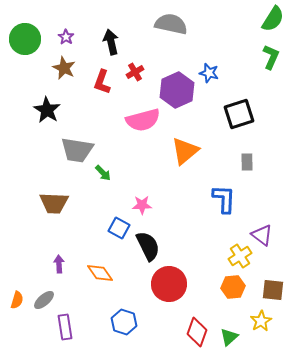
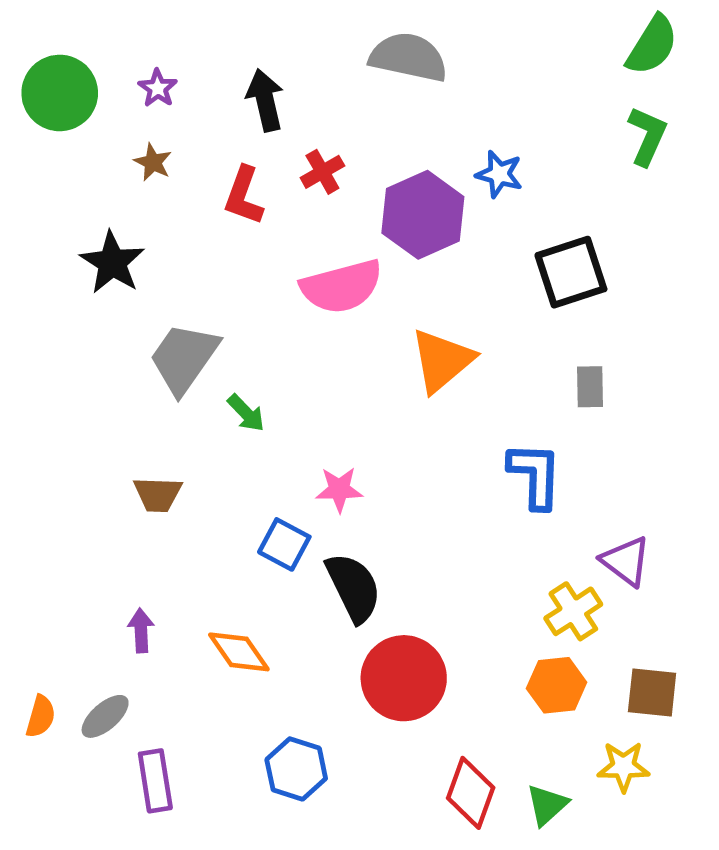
brown star: (64, 68) -> (153, 162), size x0.7
gray trapezoid: (77, 150) -> (184, 358), turned 116
brown trapezoid: (54, 203) -> (158, 494), moved, size x0.7
yellow star: (261, 321) -> (623, 767), turned 30

